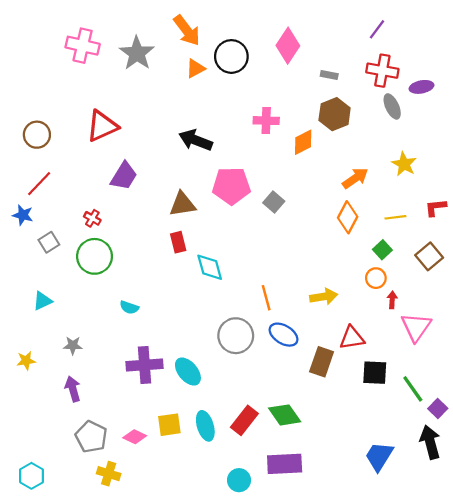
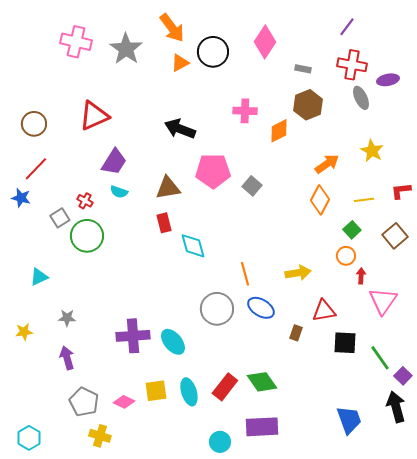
gray square: (49, 242) -> (60, 218), moved
cyan semicircle: (129, 307) -> (119, 192), moved
brown rectangle: (322, 362) -> (296, 333), size x0.6
blue trapezoid: (379, 456) -> (349, 420), turned 128

